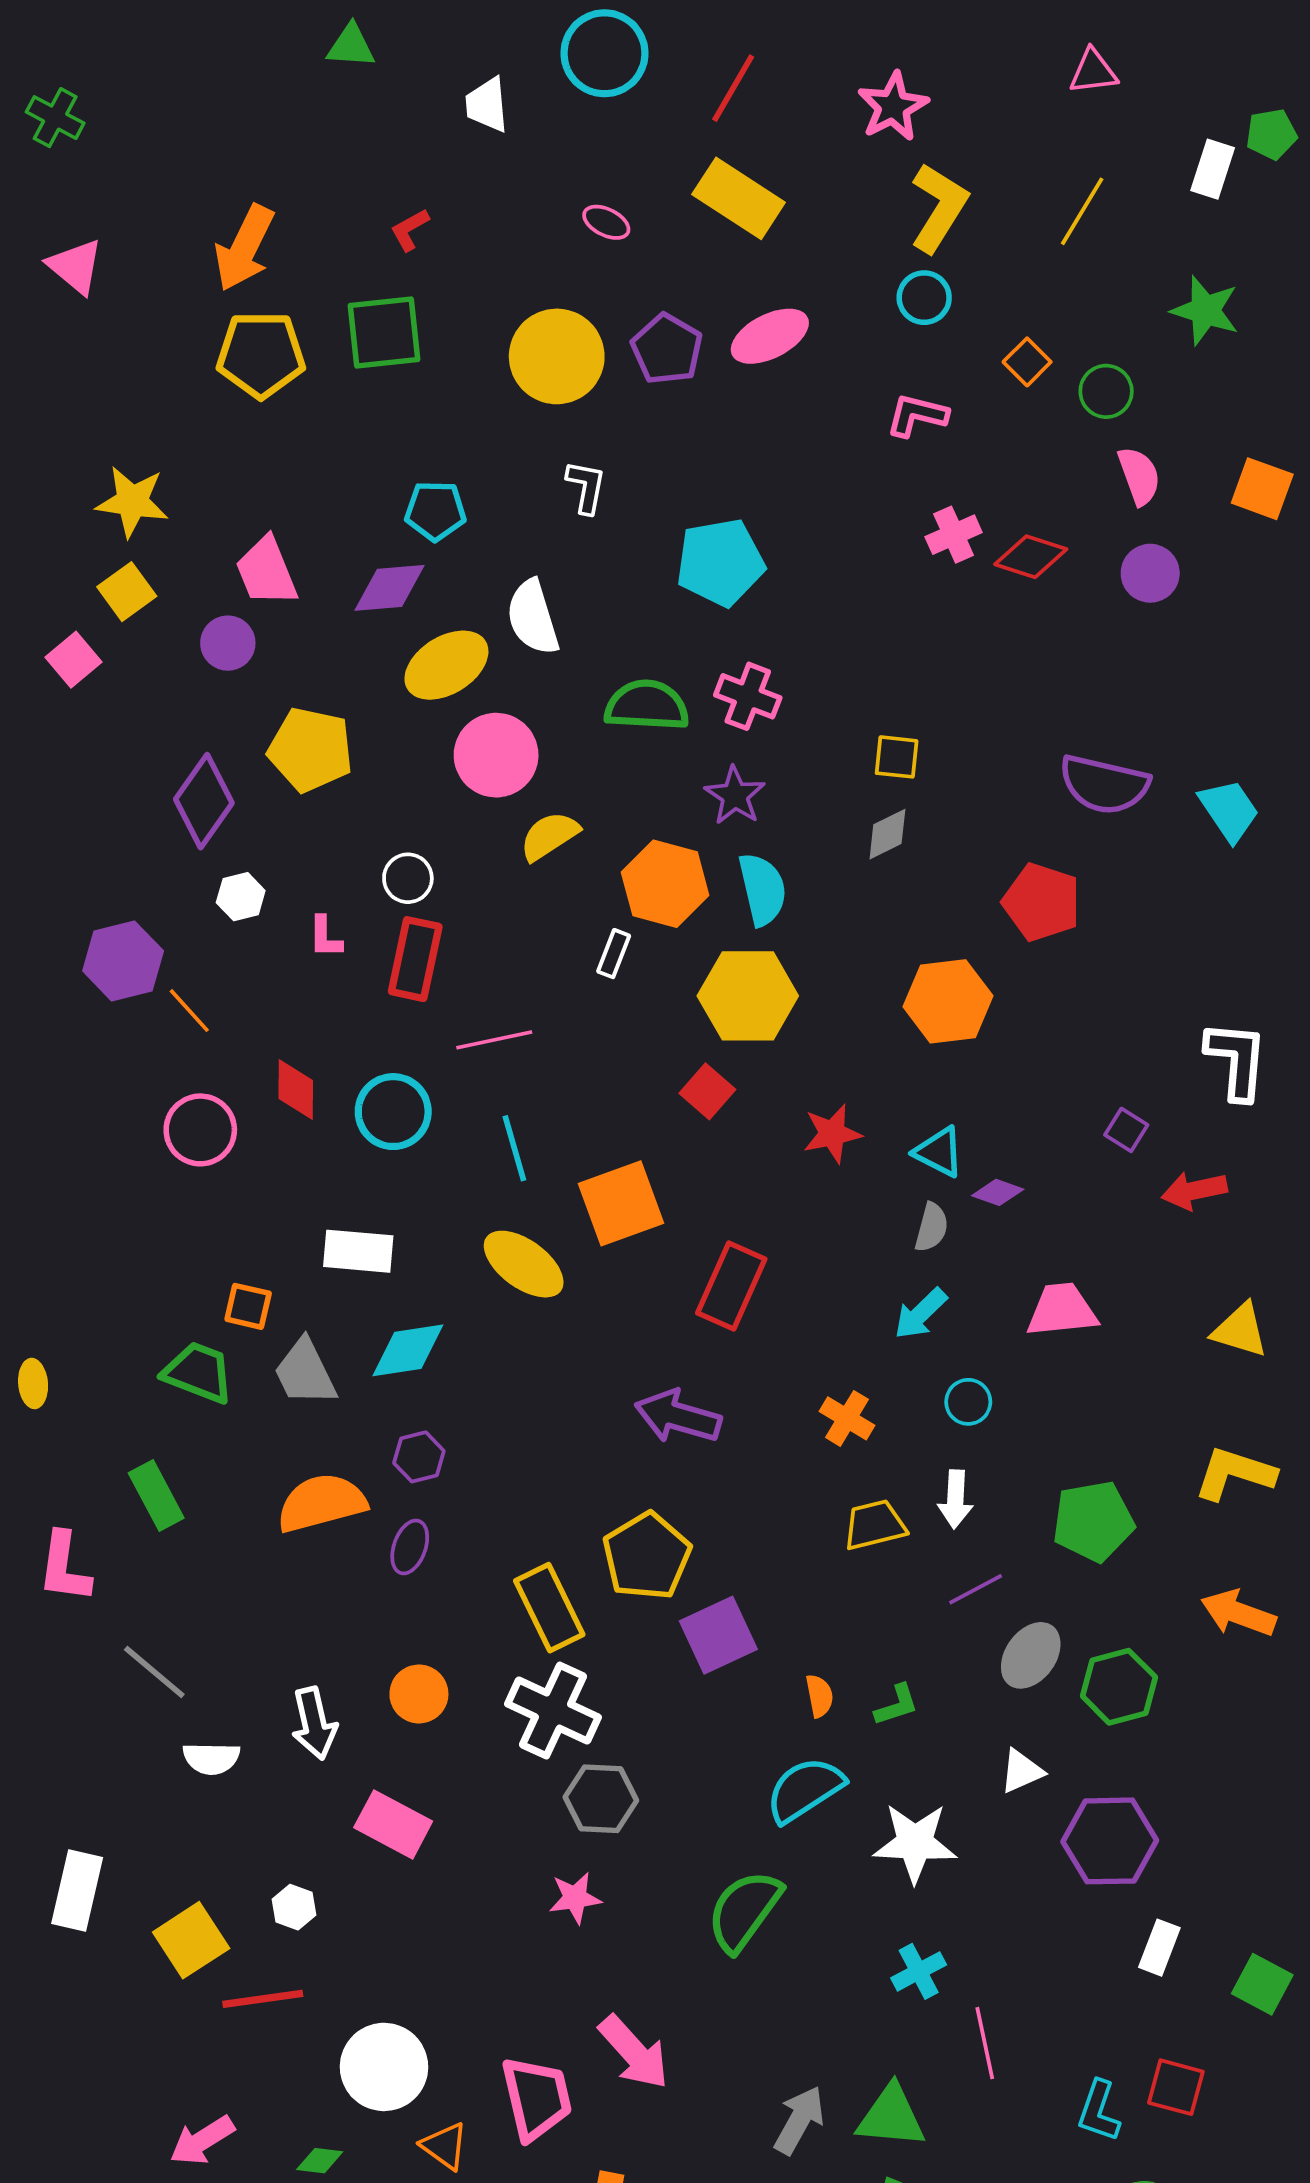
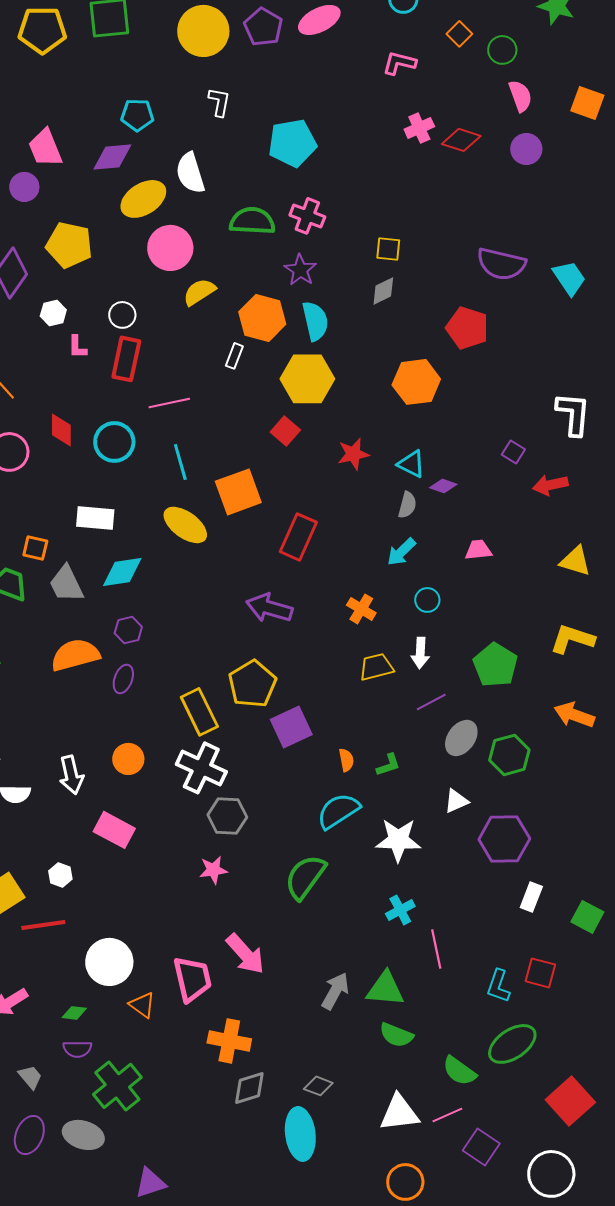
white hexagon: (241, 897) -> (53, 313), moved
pink trapezoid: (1062, 1310) -> (478, 550), size x0.7
green pentagon: (1093, 1521) -> (495, 665), turned -30

